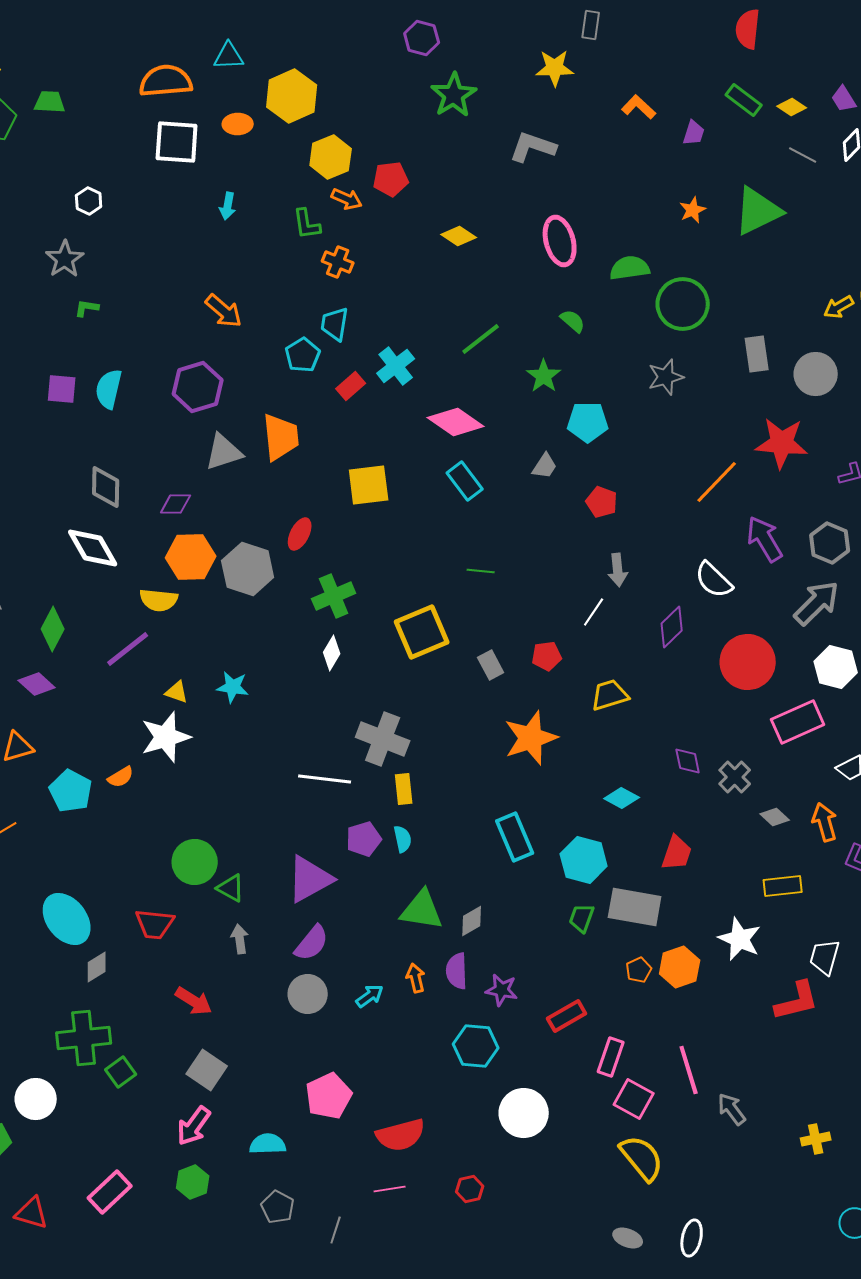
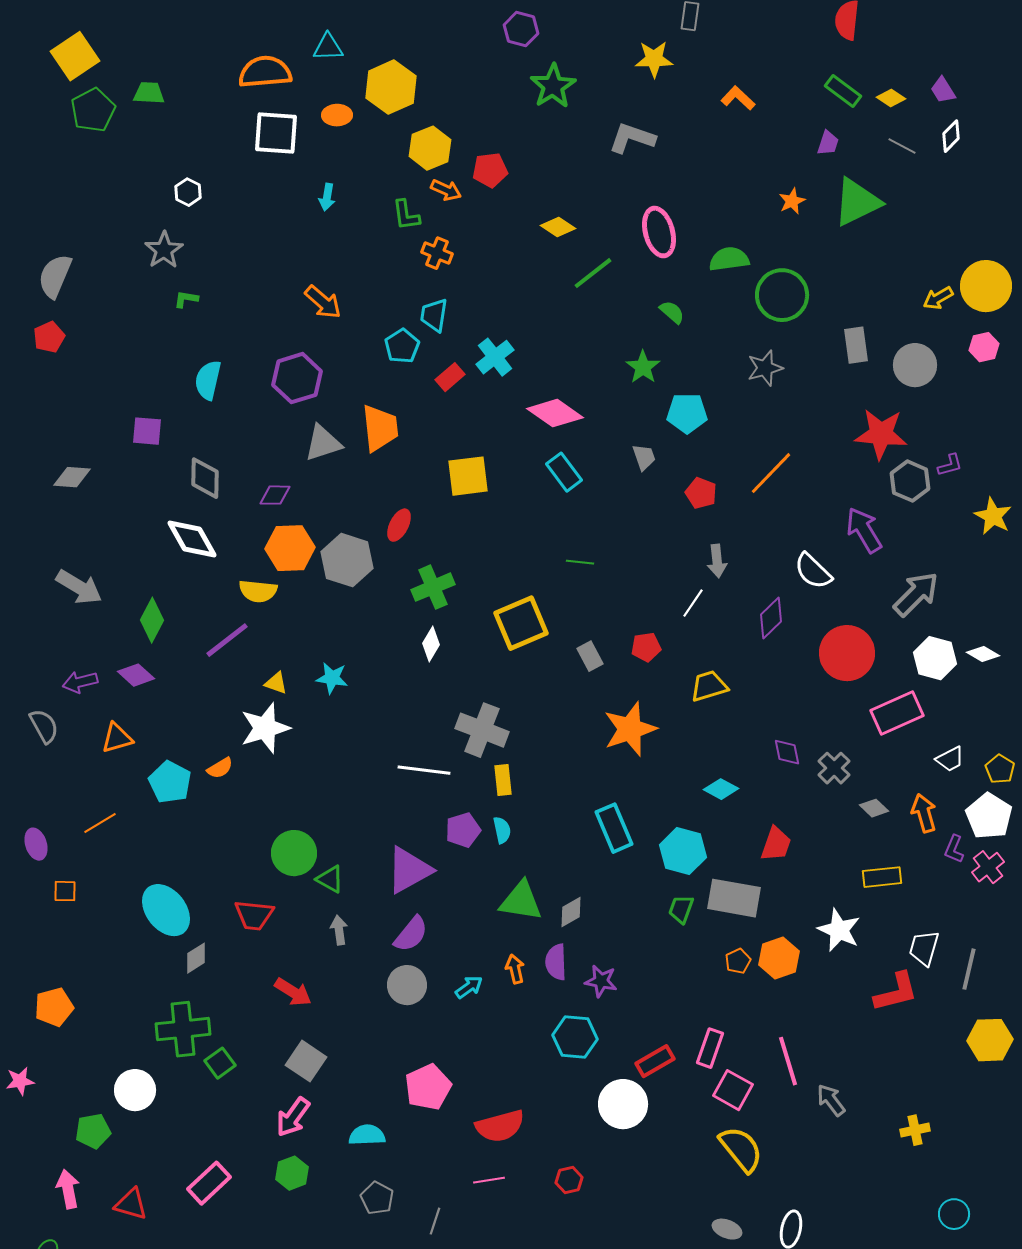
purple trapezoid: (694, 133) -> (828, 143), moved
green line: (481, 339) -> (593, 273), moved
purple square: (62, 389) -> (147, 431), moved
gray trapezoid: (545, 466) -> (644, 457), turned -52
orange line: (717, 482) -> (771, 473), moved
gray hexagon: (830, 543) -> (910, 481), moved
red rectangle: (567, 1016) -> (655, 1061), moved

